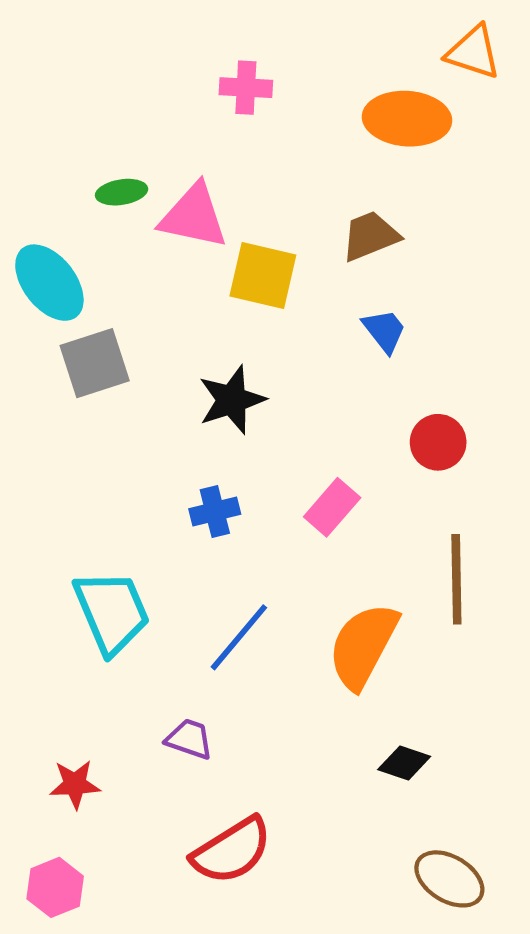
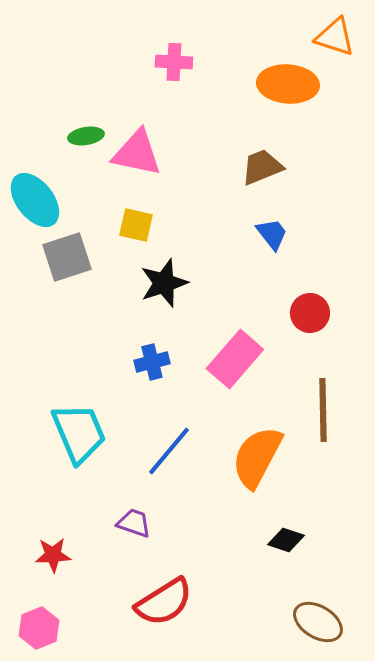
yellow square: (263, 276) -> (136, 225), moved, size x0.7
pink rectangle: (332, 507) -> (235, 359), size x1.4

